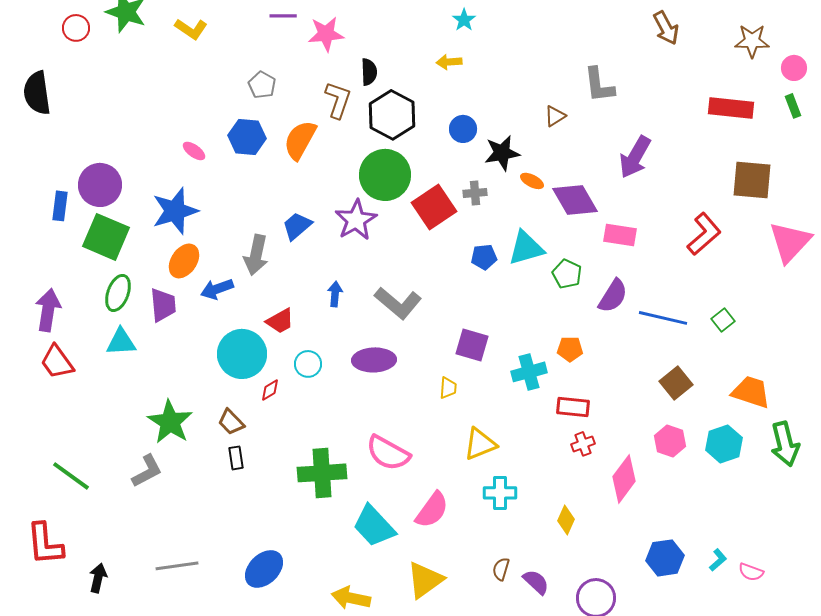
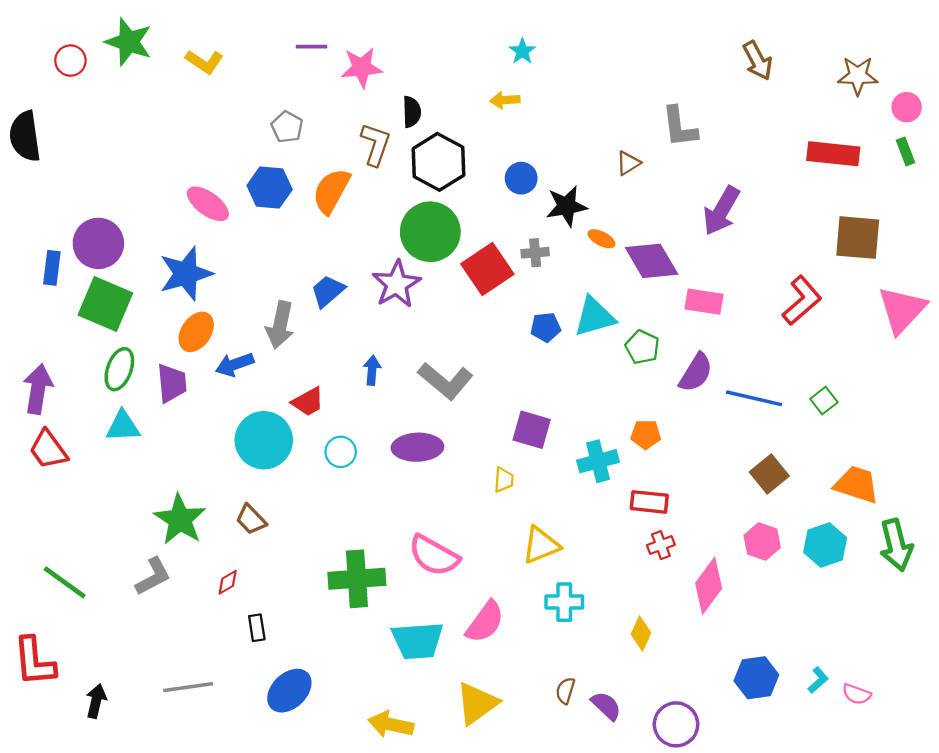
pink ellipse: (194, 151) -> (208, 204), size x1.6
red diamond: (270, 390) -> (228, 582), moved
black rectangle: (236, 458) -> (257, 628), moved
cyan trapezoid: (374, 526) -> (417, 641), turned -51

